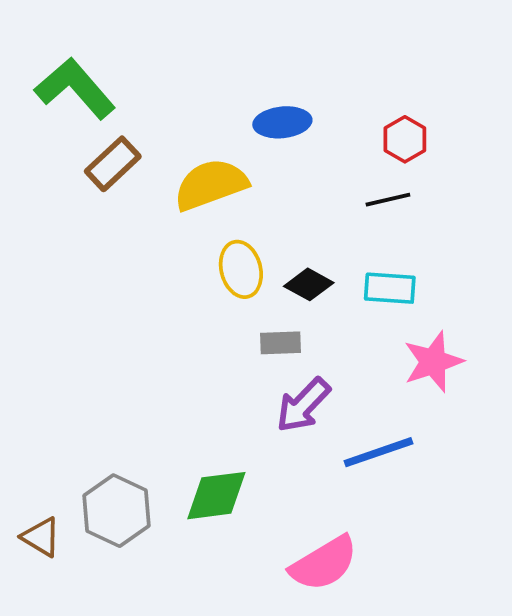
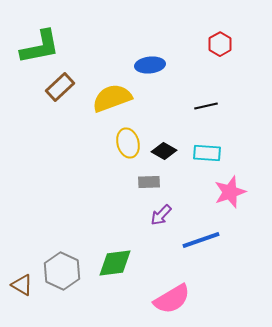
green L-shape: (75, 88) -> (40, 47), turned 120
red hexagon: (405, 139) -> (220, 44), moved
purple arrow: (303, 405) -> (161, 215), size x0.7

